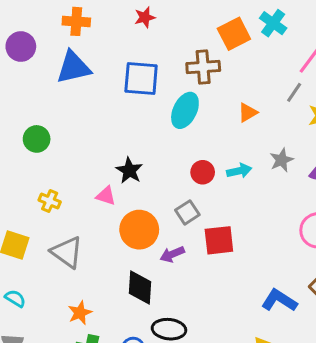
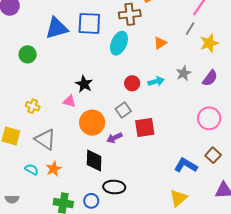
blue triangle: (73, 67) -> (57, 28), moved
green circle: (37, 139) -> (28, 54), moved
cyan semicircle: (15, 298) -> (32, 169), moved
orange star: (80, 313) -> (54, 169), moved

